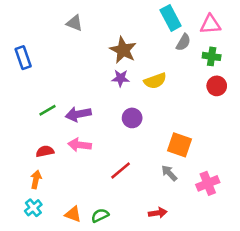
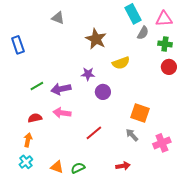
purple star: (121, 78) -> (88, 74), moved

